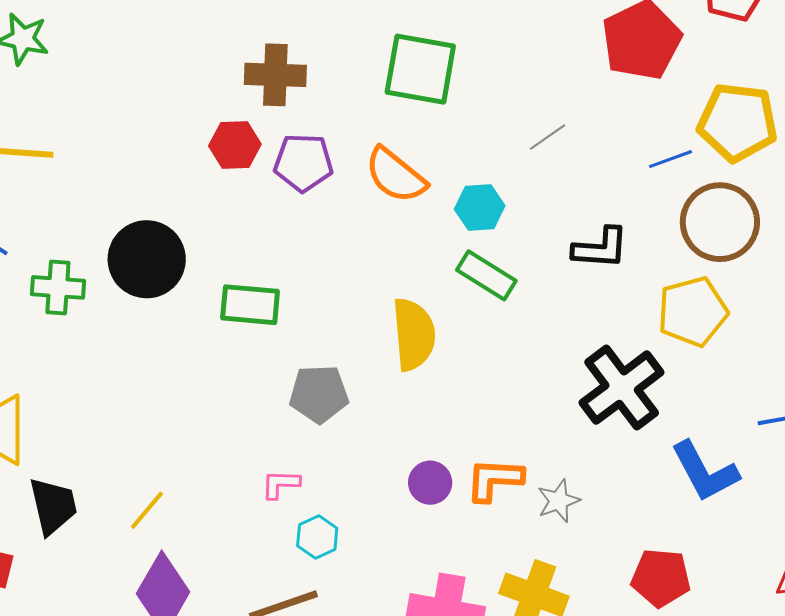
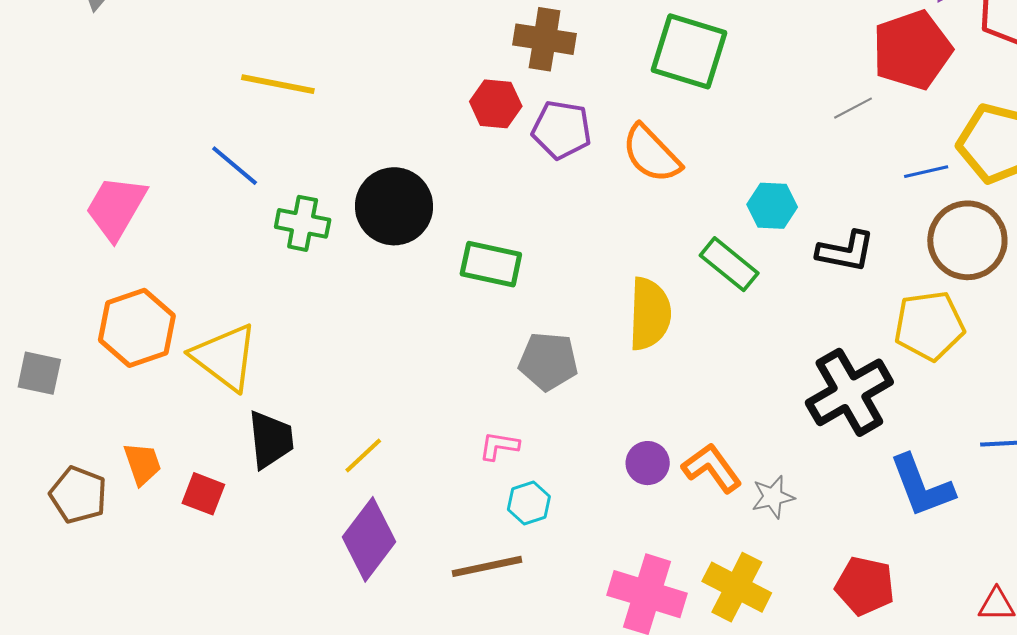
gray line: (547, 137) -> (853, 108), moved
cyan hexagon: (480, 208) -> (772, 206), moved
orange L-shape: (494, 480) -> (712, 468), turned 44

